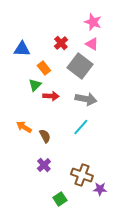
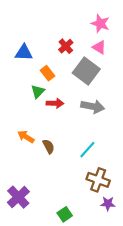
cyan line: (81, 127) -> (87, 150), moved
purple cross: (44, 165) -> (18, 197), moved, size x1.5
brown cross: (82, 175) -> (98, 180), moved

